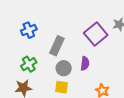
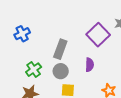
blue cross: (29, 30) -> (22, 34), moved
gray circle: (64, 68) -> (61, 71), moved

